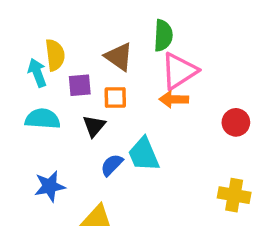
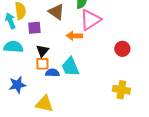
orange square: (115, 98) -> (42, 64), moved
orange arrow: (174, 99) -> (74, 36), moved
blue semicircle: (112, 165) -> (52, 73), turned 48

